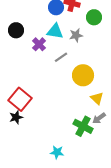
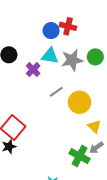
green circle: (94, 17) -> (95, 57), moved
gray star: (76, 35) -> (72, 60), size x1.5
gray line: (61, 57) -> (56, 92), moved

